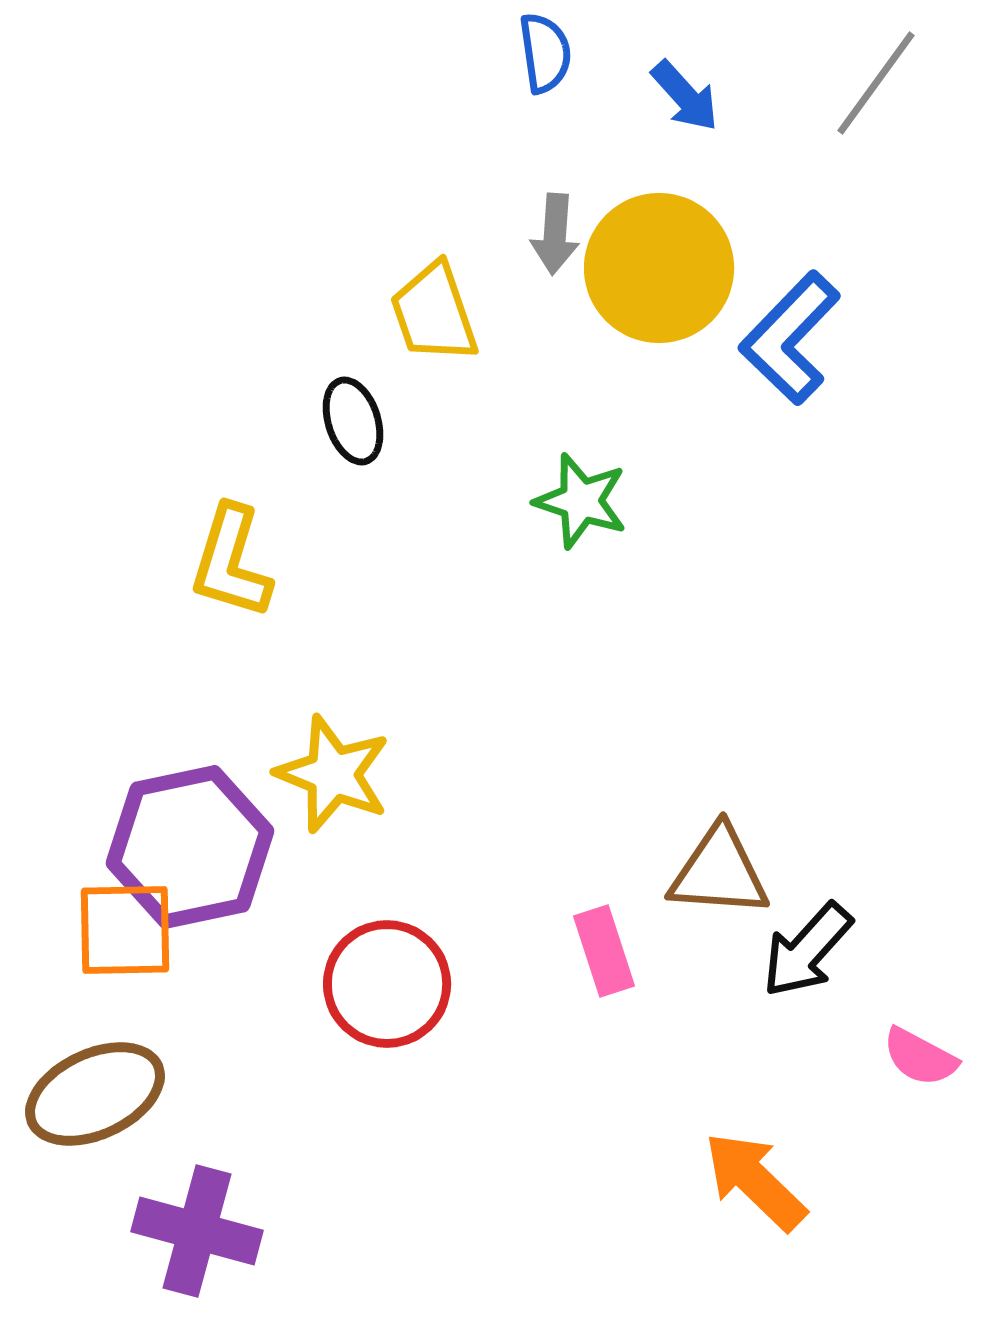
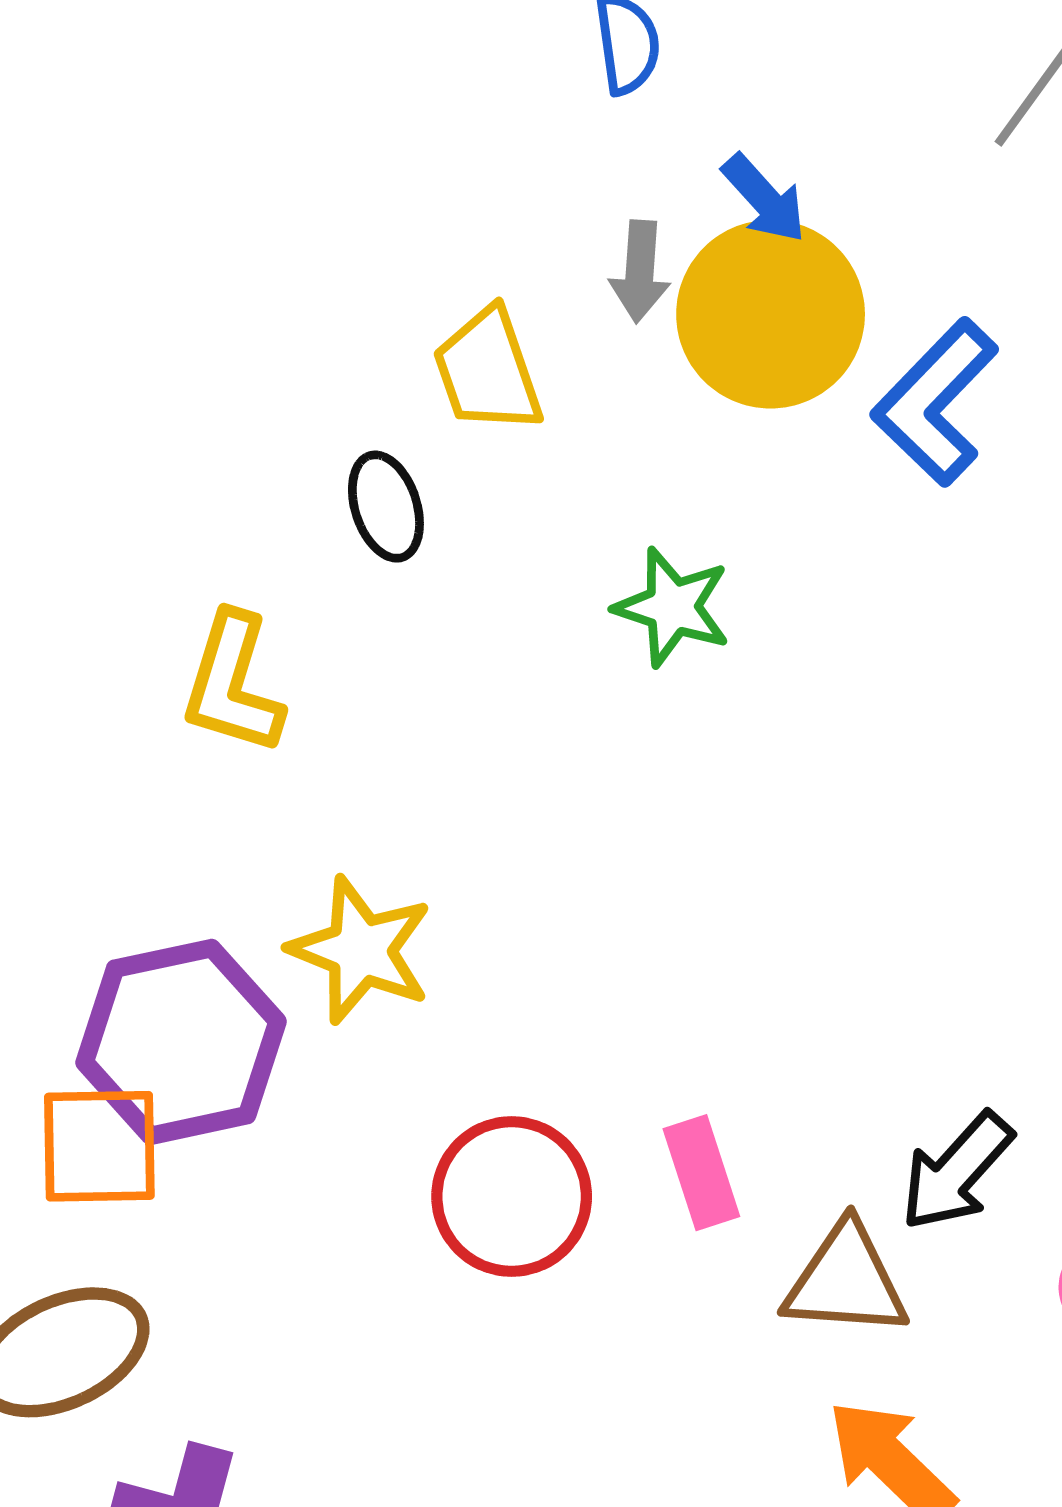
blue arrow: (685, 96) -> (764, 199), moved
brown triangle: (719, 872) -> (846, 1281), moved
red circle: (387, 984) -> (512, 1197), moved

